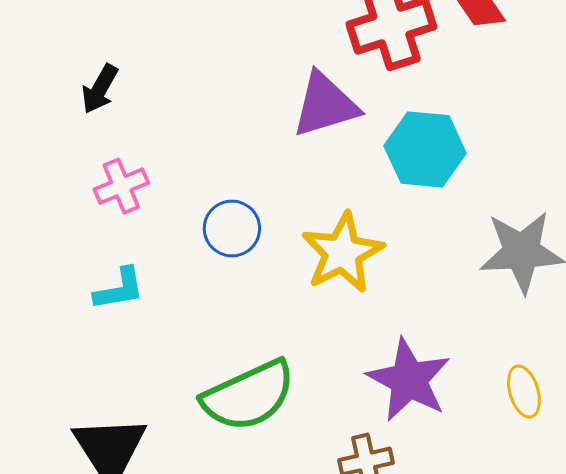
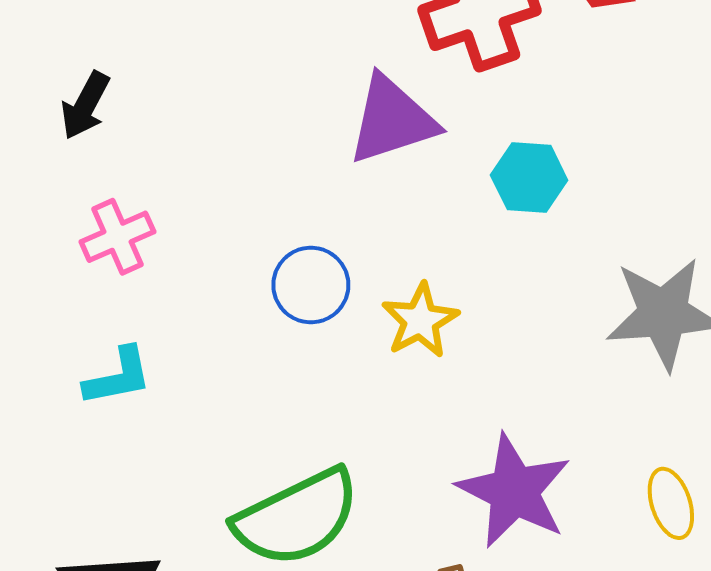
cyan hexagon: (425, 149) -> (529, 178), size x0.7
blue circle: (232, 228) -> (311, 285), moved
yellow star: (343, 253) -> (420, 320), size x0.7

